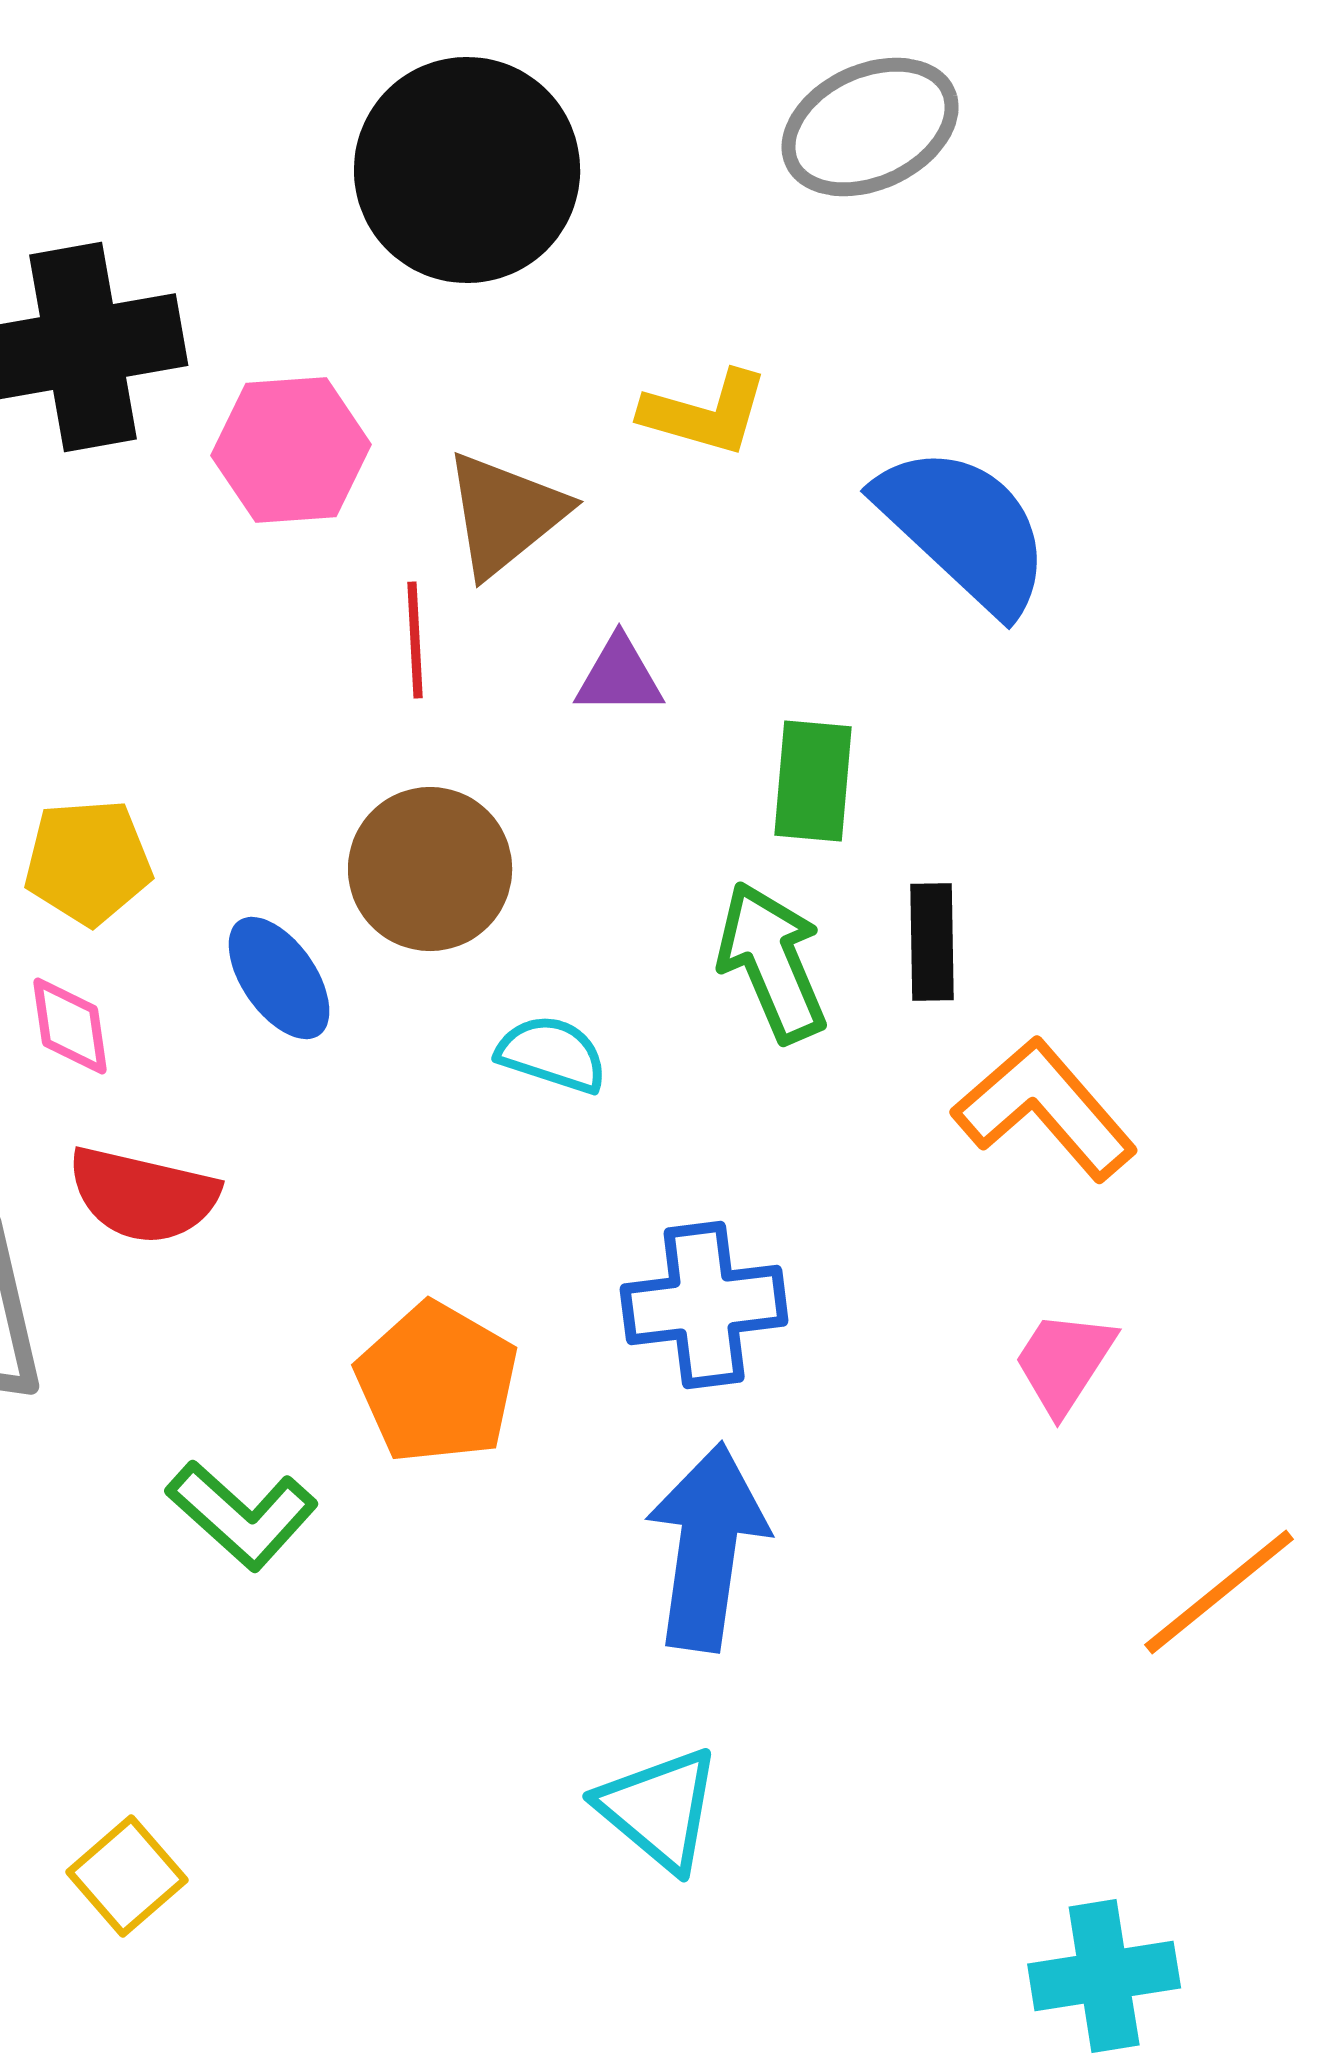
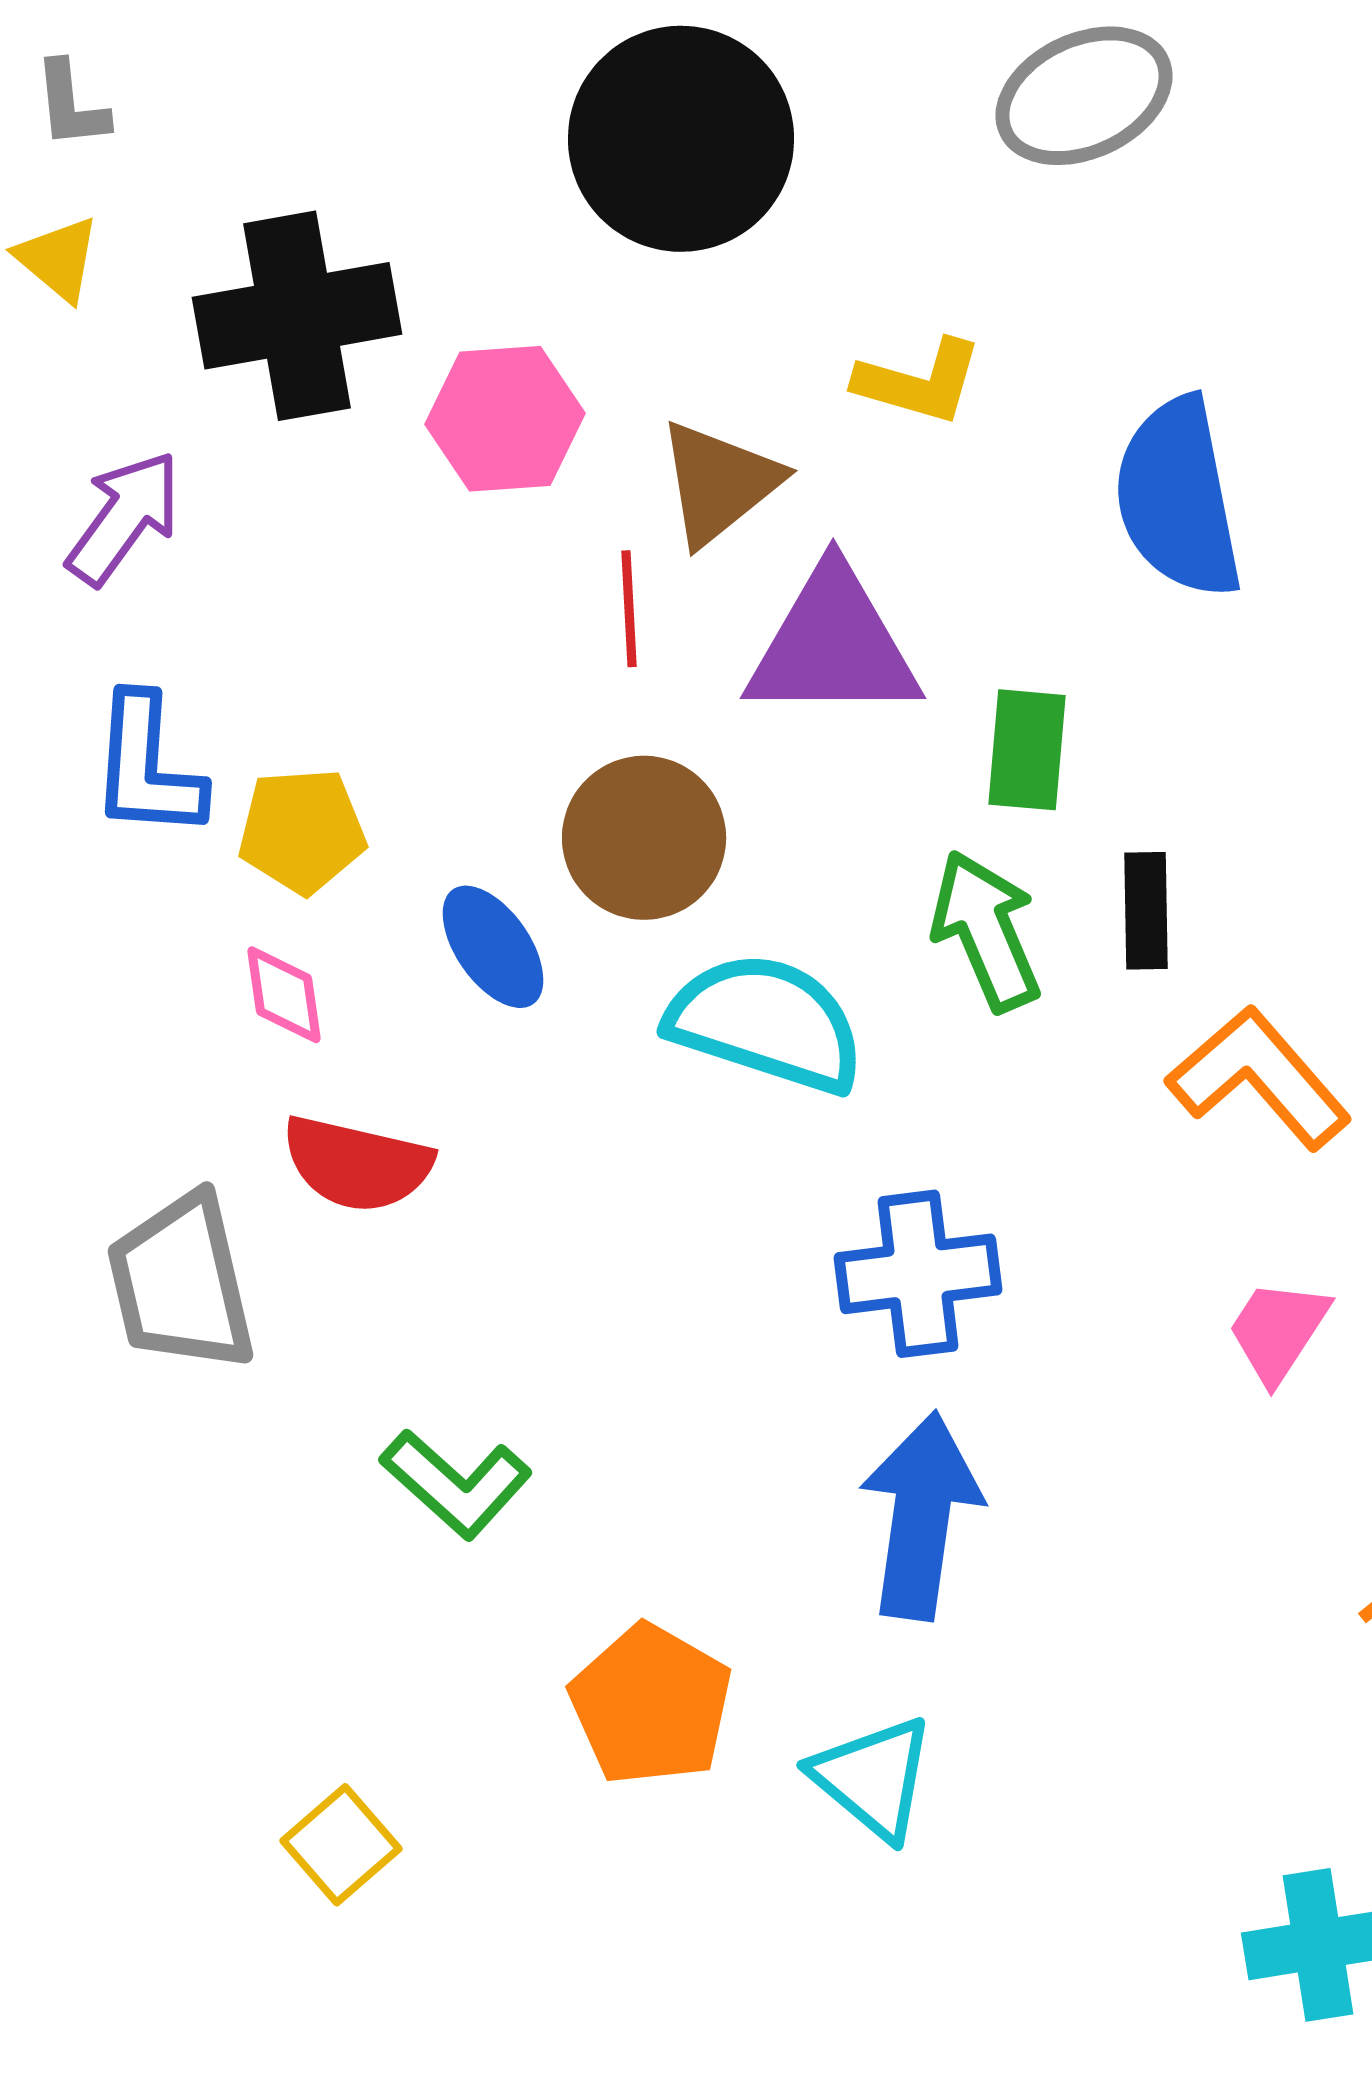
blue semicircle: (964, 529) -> (1178, 498), turned -144
purple triangle: (619, 676) -> (833, 645), size x2.0
cyan semicircle: (552, 1054) -> (766, 1023), size x1.8
orange pentagon: (437, 1383) -> (651, 1705), moved

